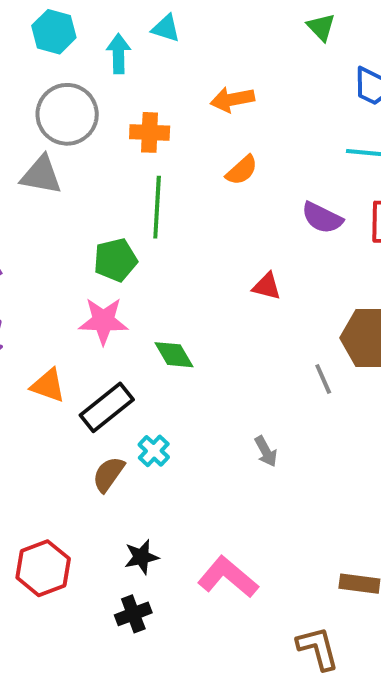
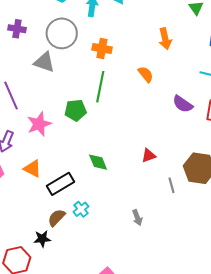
orange arrow: (232, 99) -> (165, 39), moved, turned -100
orange semicircle: (242, 170) -> (146, 74), turned -96
red triangle: (267, 286) -> (149, 156), moved, turned -42
pink star: (103, 321) -> (39, 124), moved, turned -30
black star: (141, 557) -> (42, 239), moved

